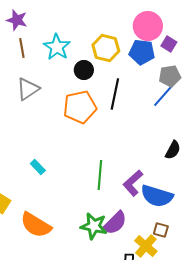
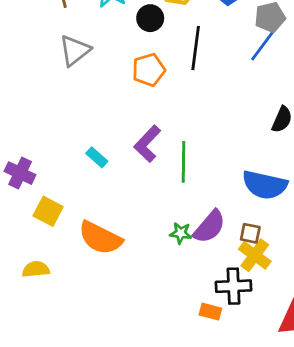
orange pentagon: (80, 107) -> (149, 70), size x0.7
purple L-shape: (133, 183) -> (147, 144), moved
green star: (94, 226) -> (181, 233), size x0.6
brown square: (161, 230) -> (250, 233), moved

